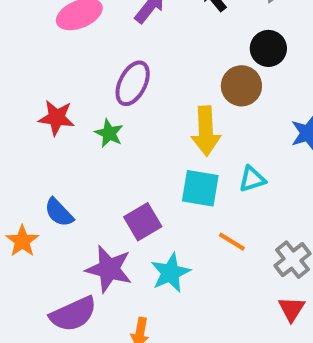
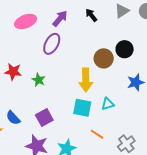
black circle: (268, 48) -> (125, 49), moved
purple ellipse: (133, 83) -> (52, 44), moved
purple square: (143, 222) -> (44, 117), moved

